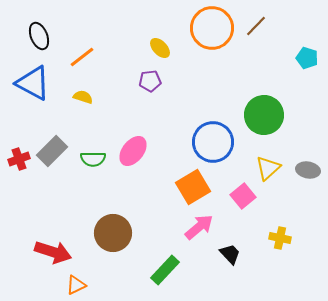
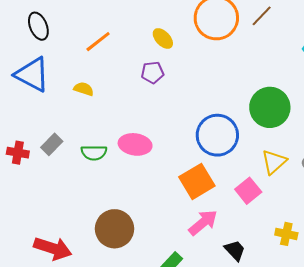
orange line: (82, 57) -> (98, 42), moved
gray rectangle: (52, 151) -> (52, 144), size x0.7
pink ellipse: (133, 151) -> (135, 144), turned 60
red cross: (19, 159) -> (18, 153), turned 30

